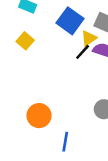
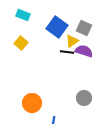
black line: (83, 52) -> (67, 52), turned 56

